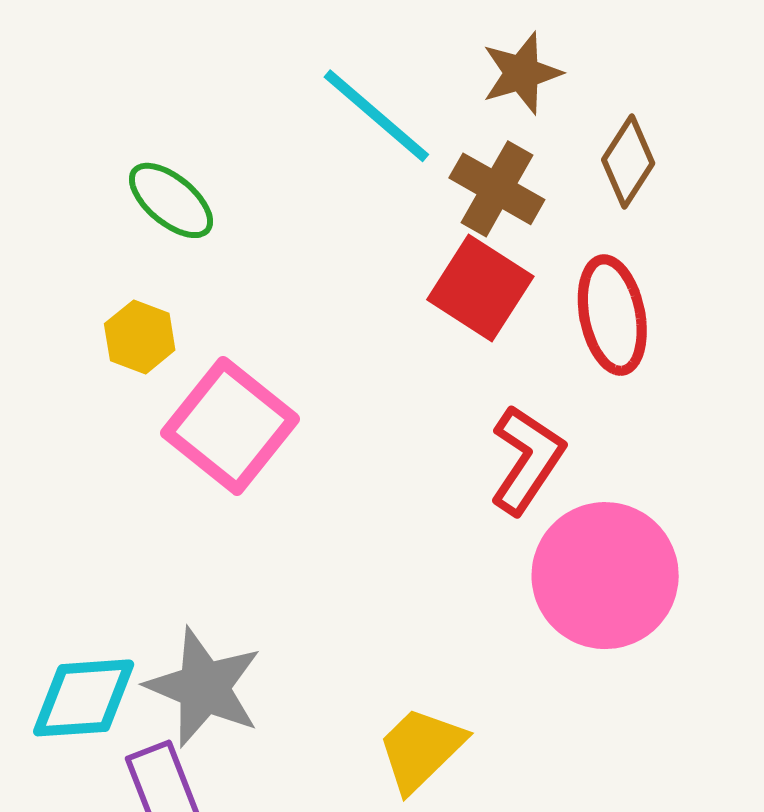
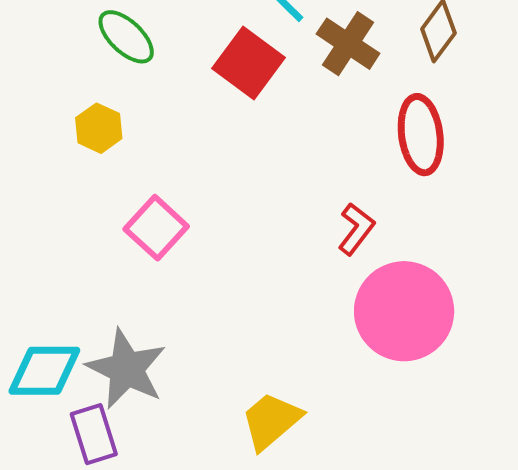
red square: (480, 288) -> (249, 63), moved
pink square: (230, 426) -> (156, 228), moved, size x0.7
red L-shape: (527, 460) -> (356, 229), size x0.7

